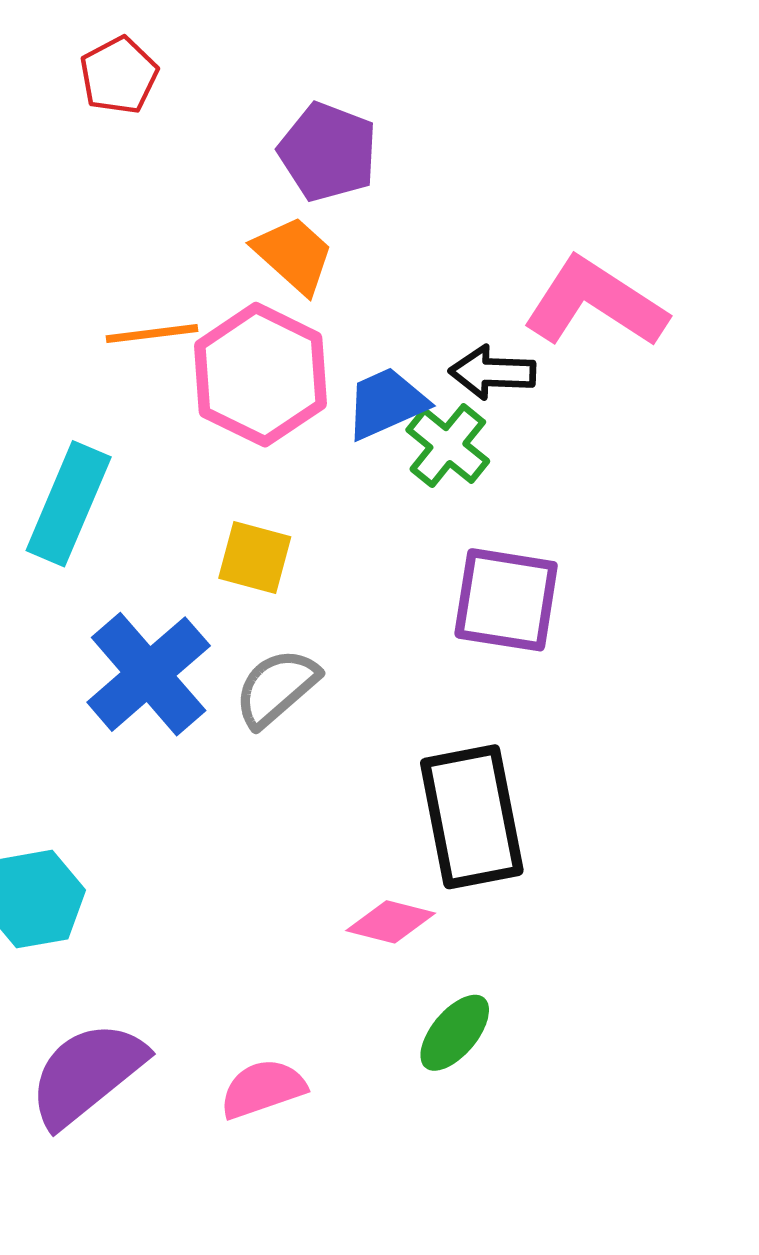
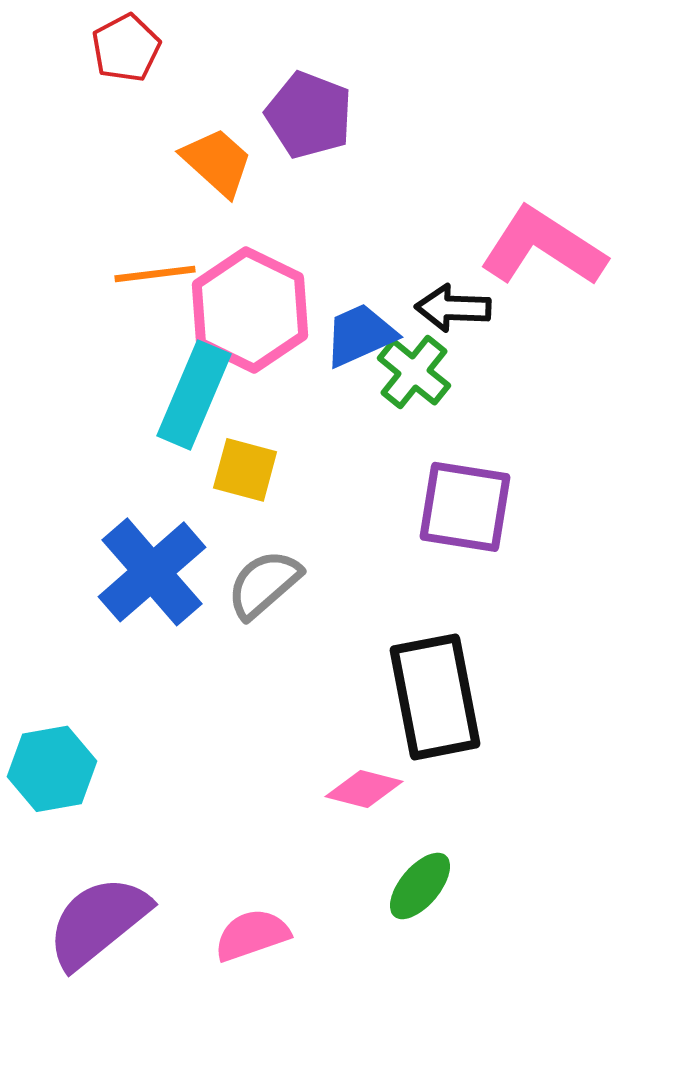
orange trapezoid: (294, 255) -> (217, 162), moved
cyan rectangle: (69, 504) -> (194, 395), moved

